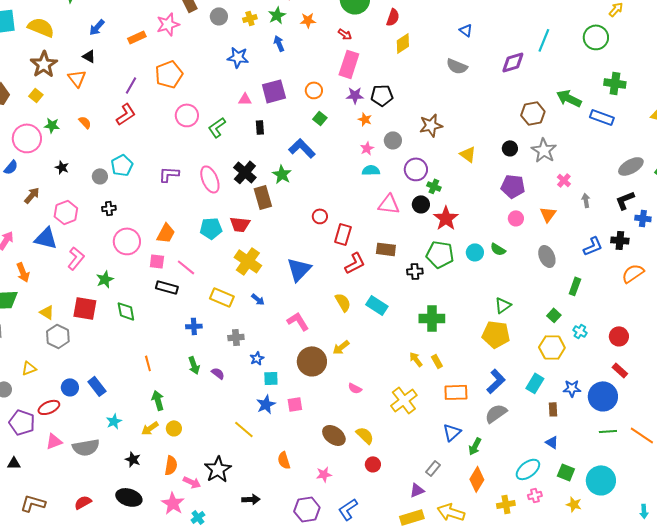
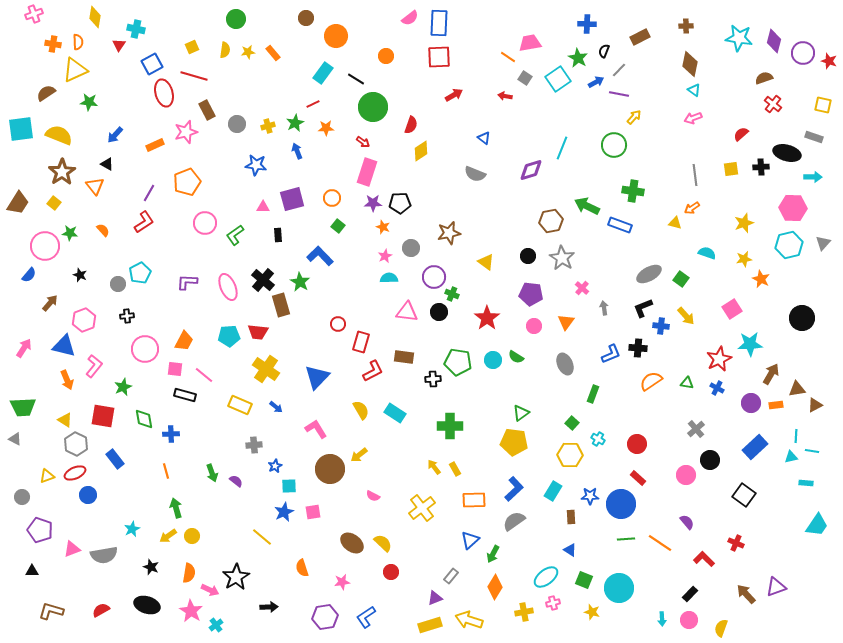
red star: (446, 218) -> (487, 318), moved
orange arrow: (23, 272) -> (67, 380), moved
blue cross: (194, 326) -> (171, 434), moved
blue rectangle: (97, 386) -> (115, 459), moved
red ellipse: (49, 407) -> (75, 473), moved

